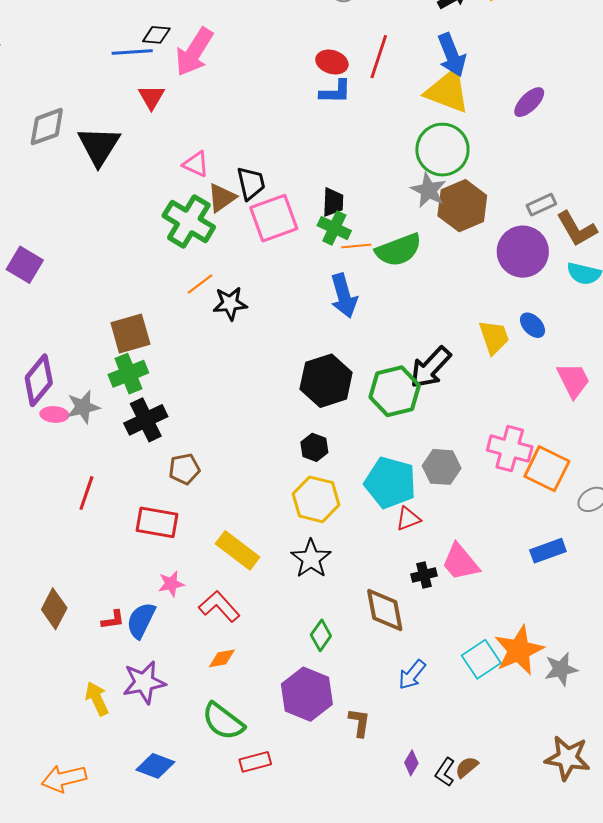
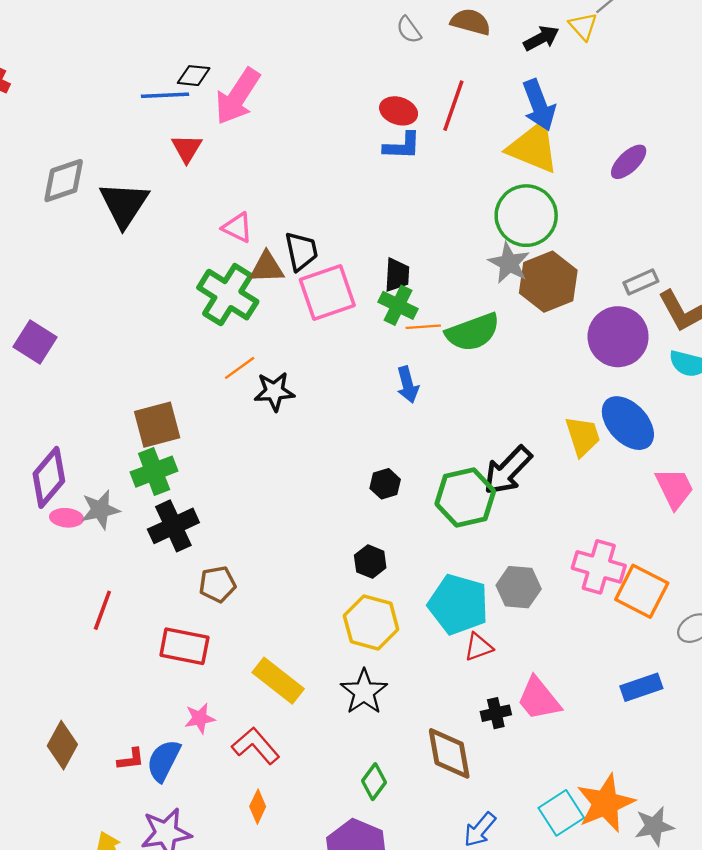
brown triangle: (222, 198) -> (267, 268), turned 32
blue arrow: (344, 296) -> (408, 385), size x0.7
blue ellipse: (532, 325) -> (628, 423), size x1.8
black hexagon: (326, 381) -> (385, 484), size x0.5
orange diamond: (222, 658) -> (258, 807), turned -56

